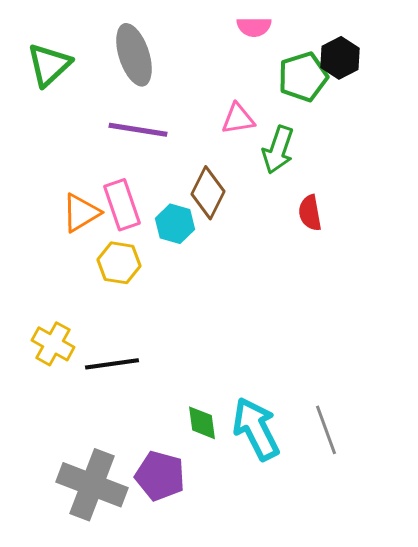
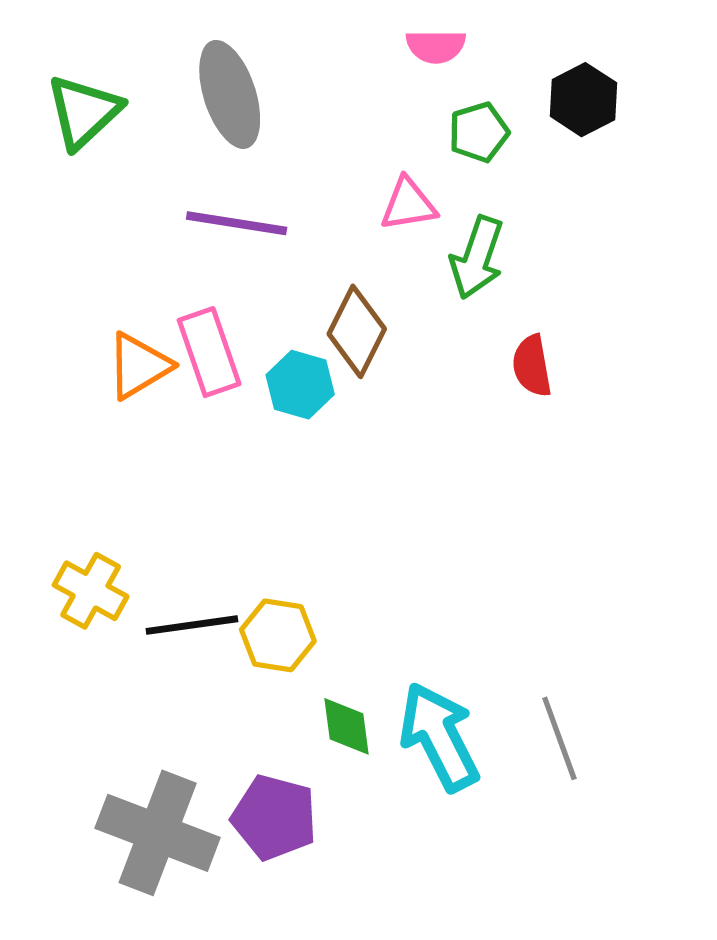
green pentagon: (303, 77) -> (479, 132), moved, size x0.7
yellow hexagon: (119, 263) -> (278, 635), moved

